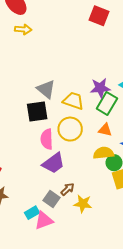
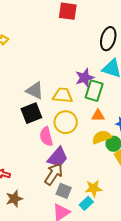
brown arrow: (68, 189) -> (54, 174), moved, size x1.6
cyan rectangle: (32, 213) -> (86, 203), moved

